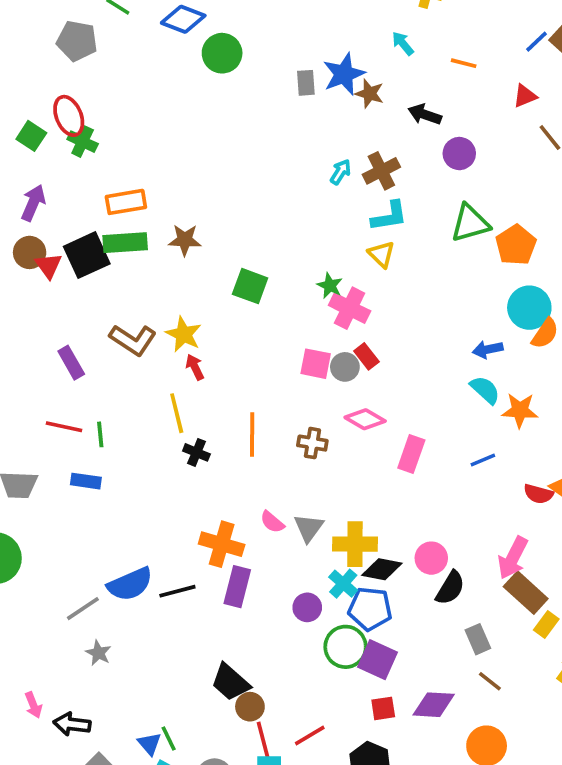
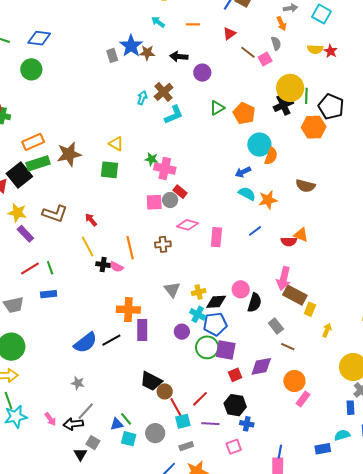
green circle: (222, 53) -> (31, 69), moved
green triangle: (470, 223) -> (217, 108), size x0.7
brown star: (185, 240) -> (69, 154), size x1.4
yellow triangle: (381, 254) -> (116, 144), moved
yellow star: (184, 334) -> (17, 213), moved
red line: (64, 427) -> (30, 268), turned -30
pink semicircle: (272, 522) -> (117, 267), moved
yellow cross: (355, 544) -> (199, 292), size x0.6
gray line: (83, 609) -> (86, 411), moved
blue triangle: (150, 744) -> (117, 424), turned -48

